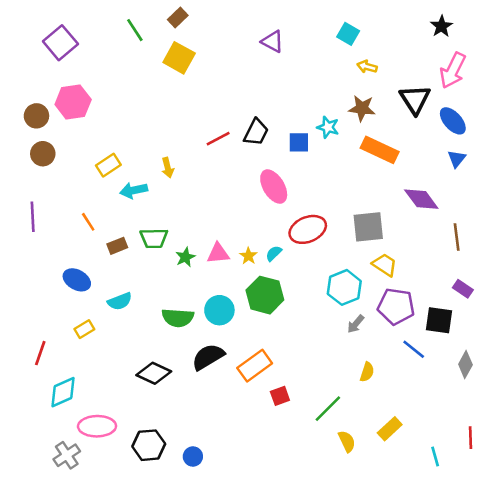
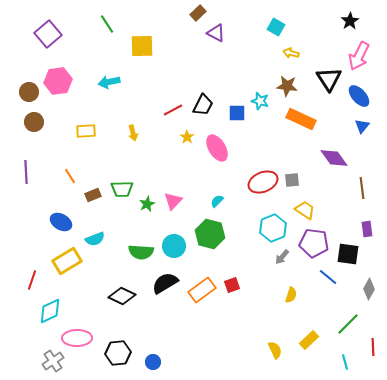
brown rectangle: (178, 17) -> (198, 13), moved
yellow square: (179, 58) -> (142, 46), turned -30
yellow rectangle: (108, 165) -> (86, 131), turned 30
cyan arrow: (134, 190) -> (109, 82), moved
gray square: (368, 227) -> (292, 180), size x0.6
red ellipse: (308, 229) -> (263, 182), moved
pink triangle: (218, 253) -> (173, 201), turned -42
yellow star: (248, 256) -> (187, 137), moved
purple rectangle: (463, 289) -> (367, 229), turned 49
yellow rectangle: (84, 329) -> (67, 261), size x1.8
red square: (280, 396) -> (232, 285), moved
green line: (328, 409) -> (348, 324), moved

